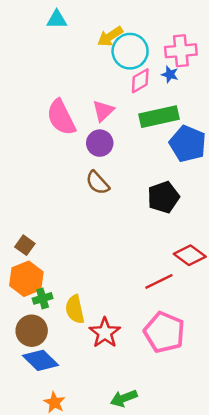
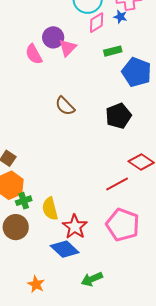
pink semicircle: (61, 117) -> (34, 54), size x0.7
green rectangle: (159, 117) -> (113, 51), size x0.6
purple circle: (100, 143) -> (53, 37), moved
blue diamond: (41, 360) -> (65, 249), moved

